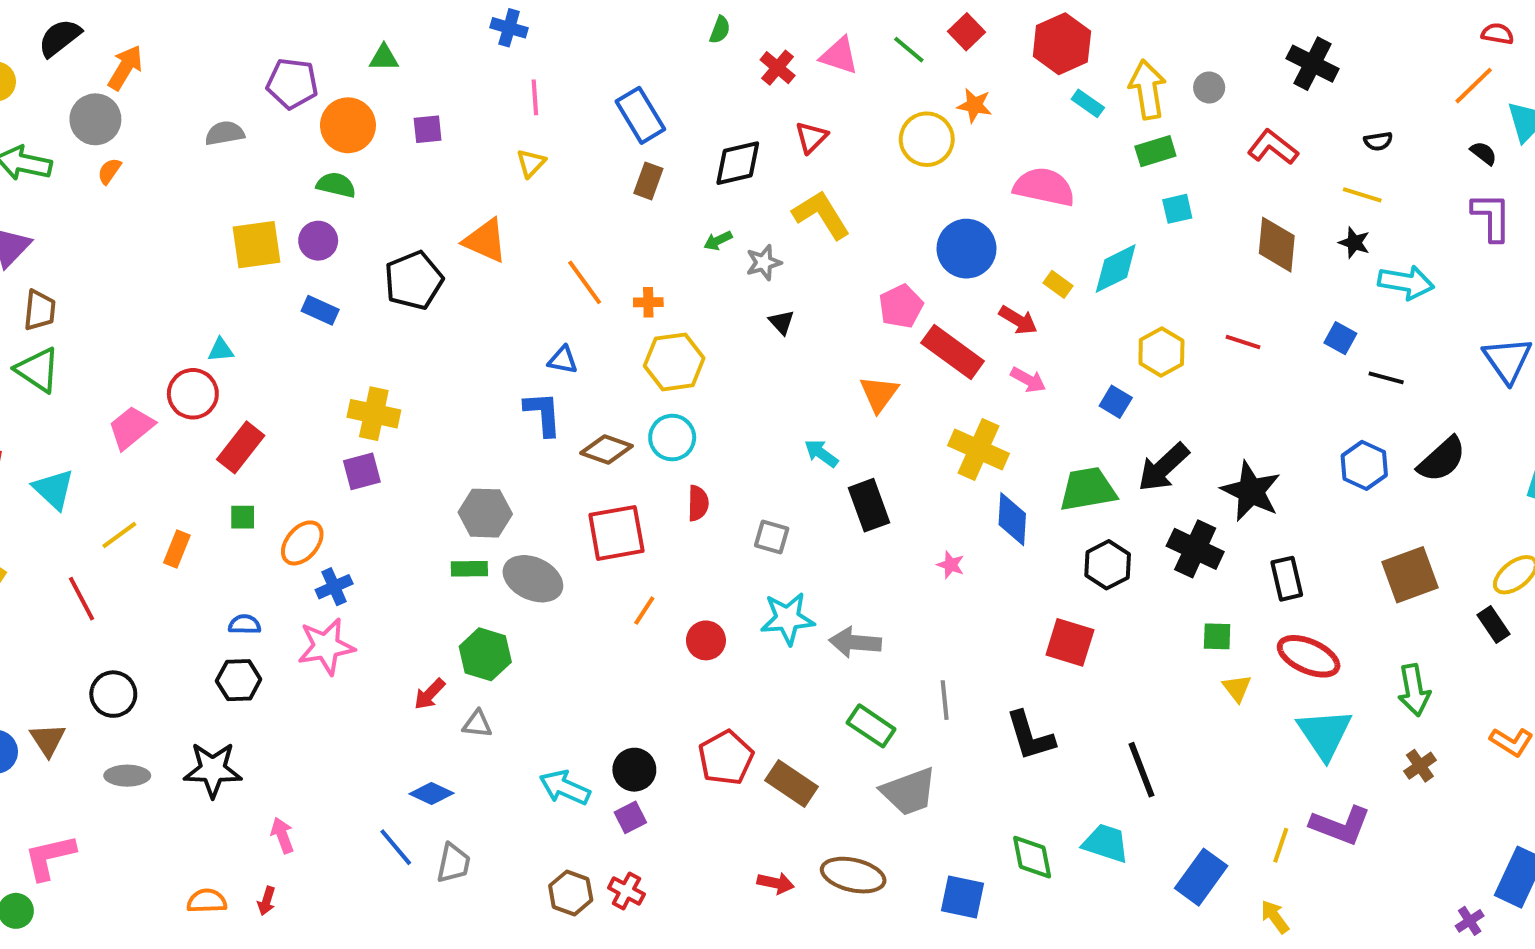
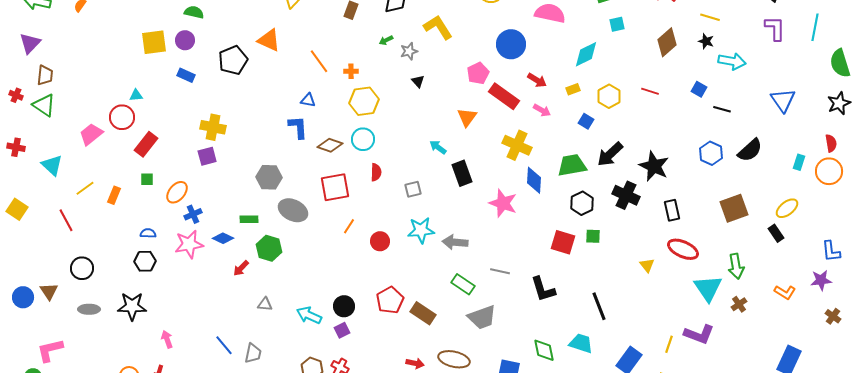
brown diamond: (1277, 245) -> (667, 42), turned 44
yellow rectangle: (1058, 284) -> (573, 89), moved, turned -56
gray square: (772, 537) -> (413, 189), turned -30
pink star: (951, 565) -> (503, 203), size x2.0
green rectangle: (469, 569) -> (249, 219), moved
green square: (1217, 636) -> (593, 236), moved
gray line: (945, 700) -> (500, 271), turned -72
gray triangle: (477, 724) -> (265, 304), moved
cyan triangle: (1324, 734) -> (708, 288), moved
blue diamond: (432, 794) -> (223, 238), moved

